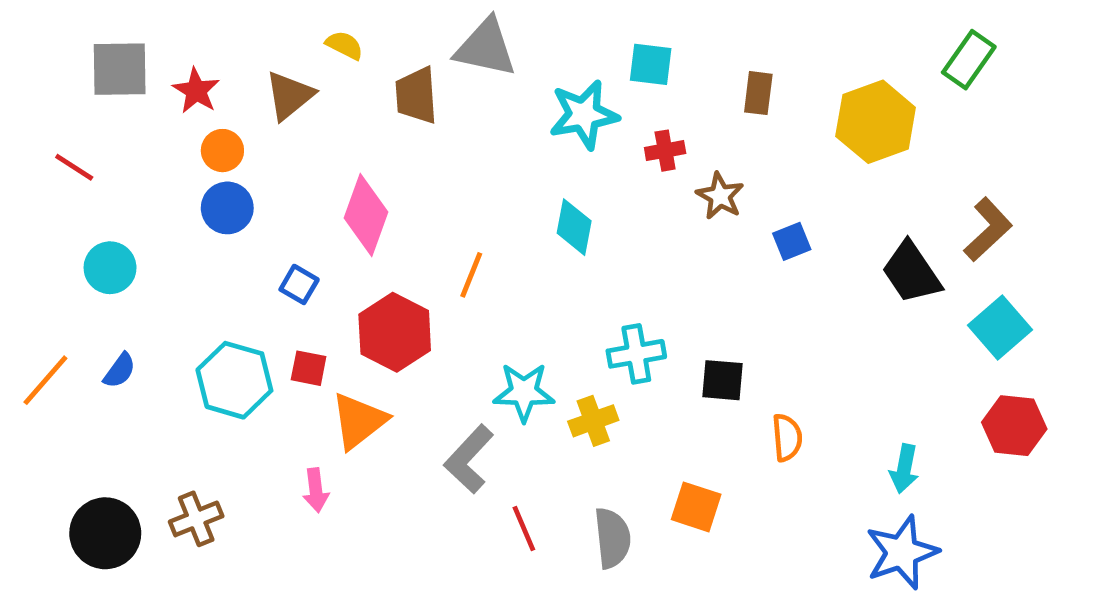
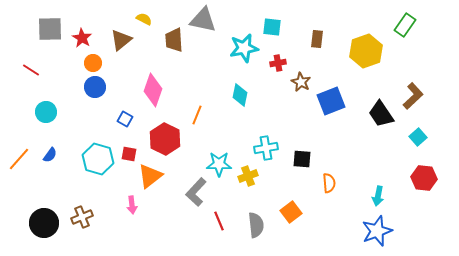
blue square: (792, 241) -> (331, 101), size x1.8
cyan square: (1000, 328) -> (418, 137), size x0.7
orange square: (696, 507) -> (291, 212), turned 35

